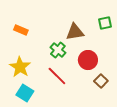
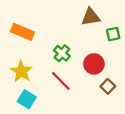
green square: (105, 23) -> (113, 34), moved
orange rectangle: (21, 30) -> (22, 32), size x1.5
brown triangle: (75, 32) -> (91, 17), moved

